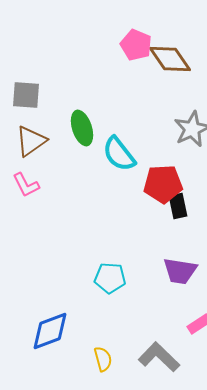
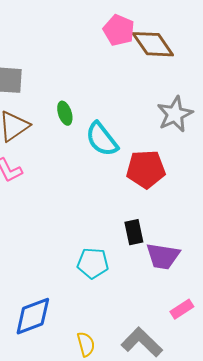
green ellipse: (82, 128) -> (65, 113), size x0.7
black rectangle: (178, 206) -> (134, 232), moved

